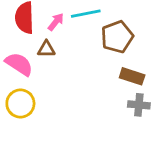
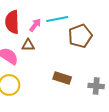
brown rectangle: (132, 76) -> (62, 78), moved

